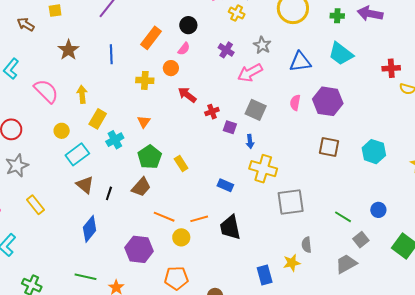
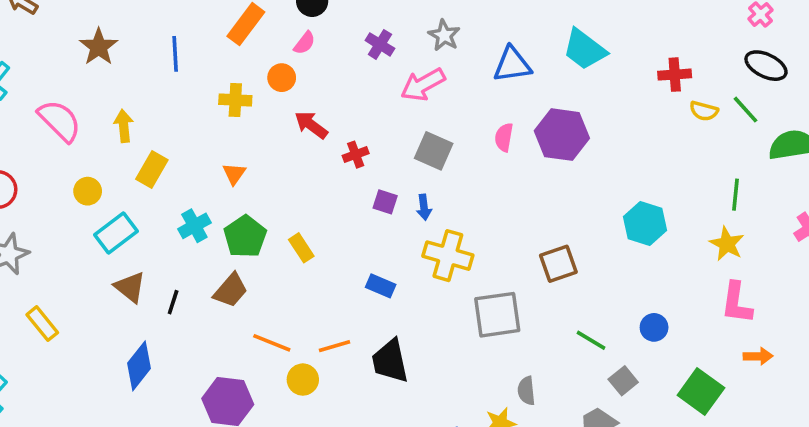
purple square: (230, 127) -> (385, 202), moved
cyan cross: (115, 140) -> (194, 226), moved
brown square: (329, 147) -> (558, 264), moved, turned -30

